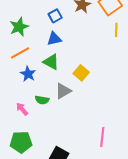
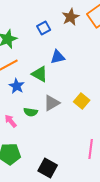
blue triangle: (54, 39) -> (58, 57), moved
yellow square: (81, 73) -> (82, 101), moved

